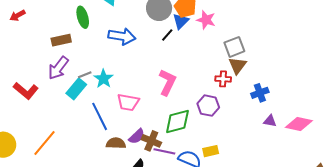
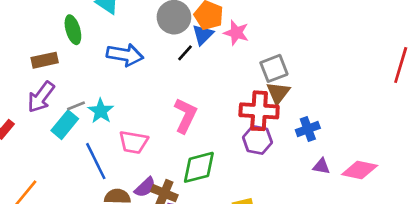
red cross: (223, 79) -> (259, 111), size x1.8
purple hexagon: (208, 106) -> (257, 140), moved

